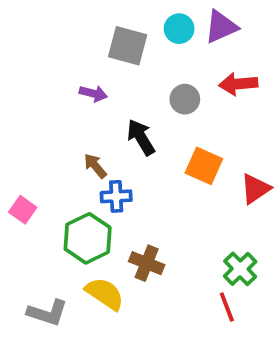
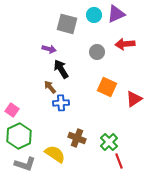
black arrow: (141, 137) -> (61, 69), moved
green hexagon: (88, 238) -> (19, 136), moved
green cross: (240, 269) -> (109, 142), moved

